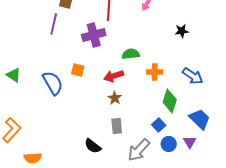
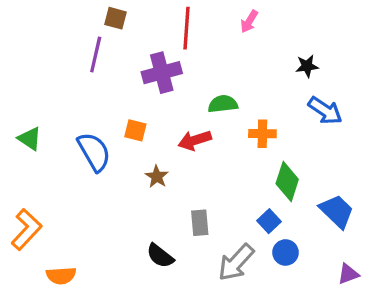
blue arrow: (193, 76) -> (325, 111), moved
brown star: (115, 98) -> (157, 177), moved
purple triangle: (190, 142) -> (348, 274), moved, turned 40

